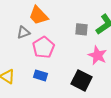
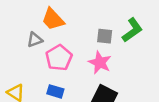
pink star: (97, 55) -> (100, 63), moved

